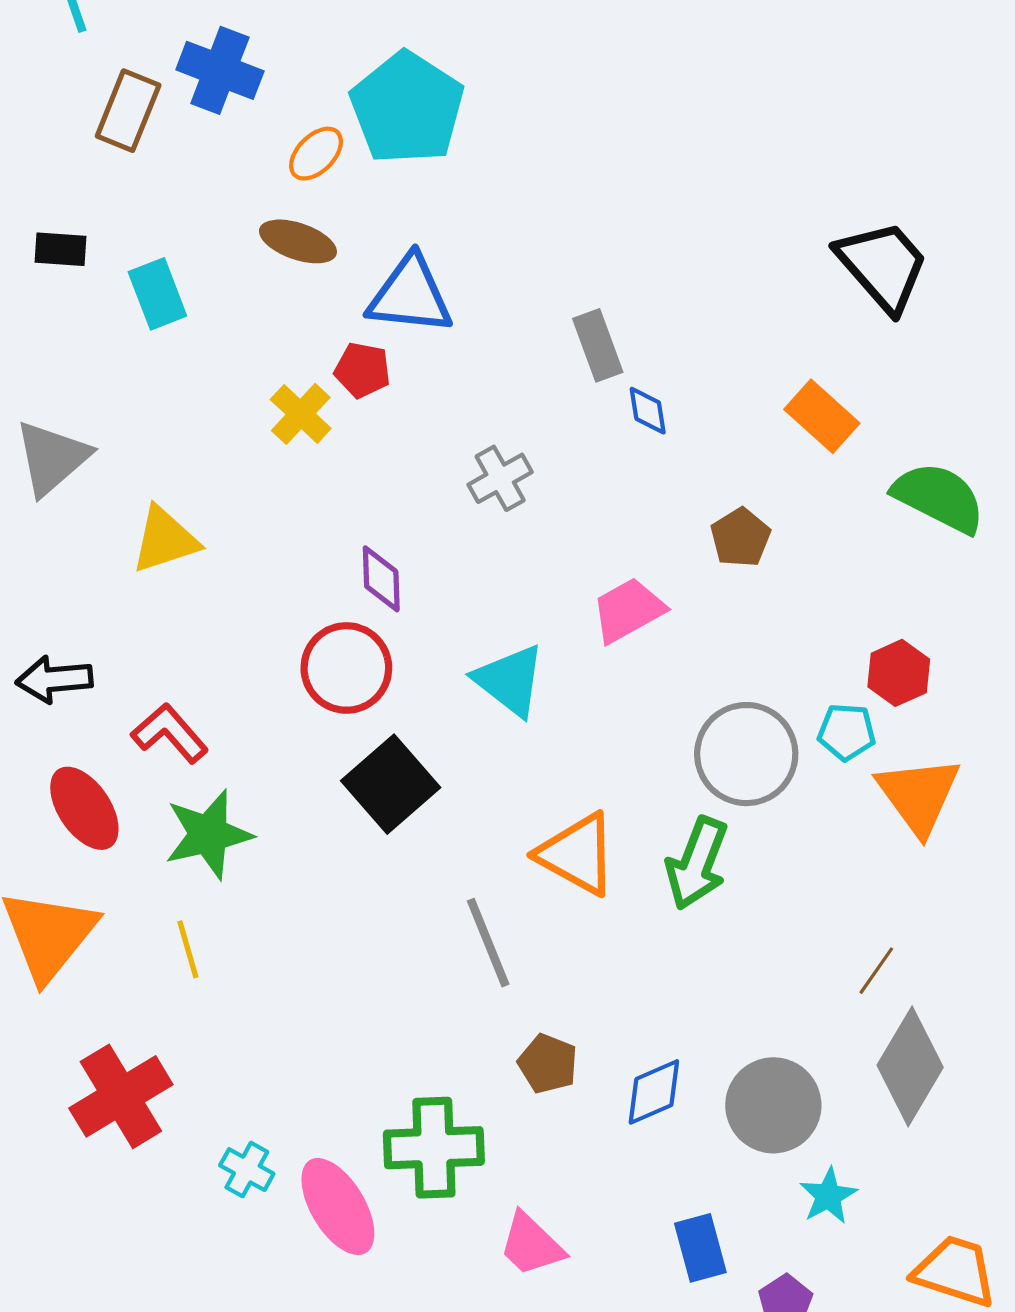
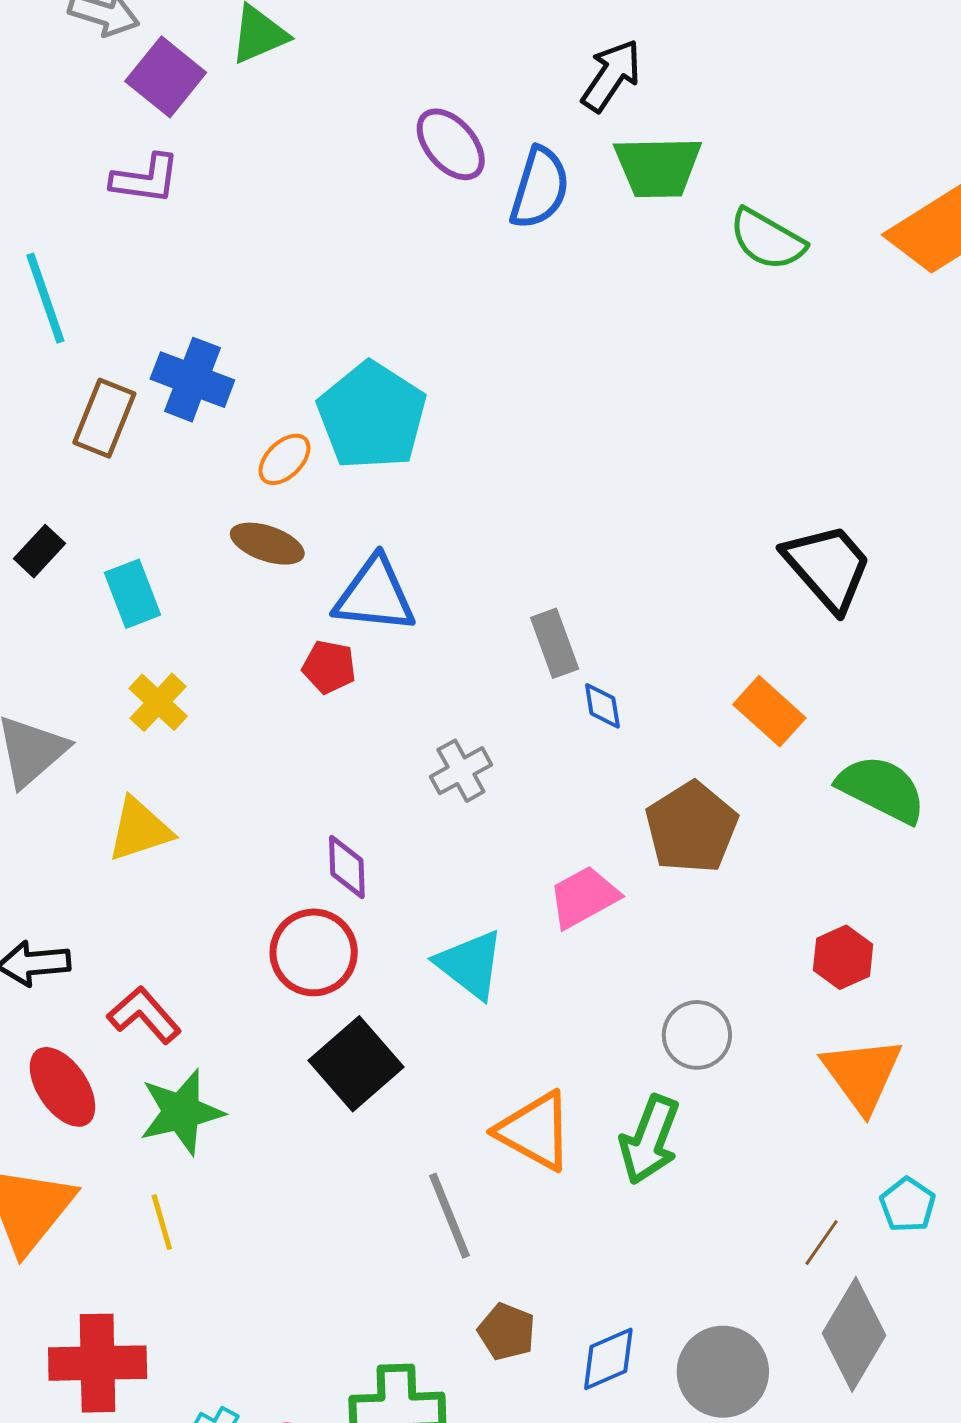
black rectangle: (60, 249) -> (40, 551), turned -51
yellow cross: (301, 414) -> (158, 702), moved
brown pentagon: (740, 538) -> (691, 827), size x1.6
cyan pentagon: (847, 732) -> (908, 1205), moved, turned 30
gray circle: (746, 754) -> (697, 1035), size x0.7
red cross: (121, 1096) -> (98, 1363), turned 30

